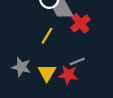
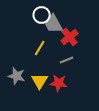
gray line: (77, 61) -> (67, 60), moved

